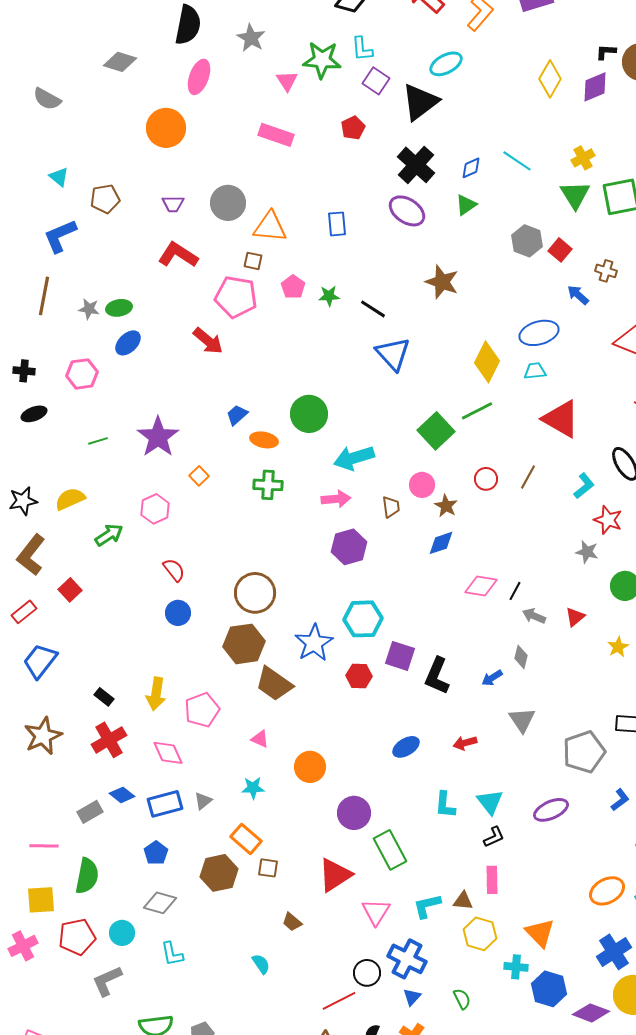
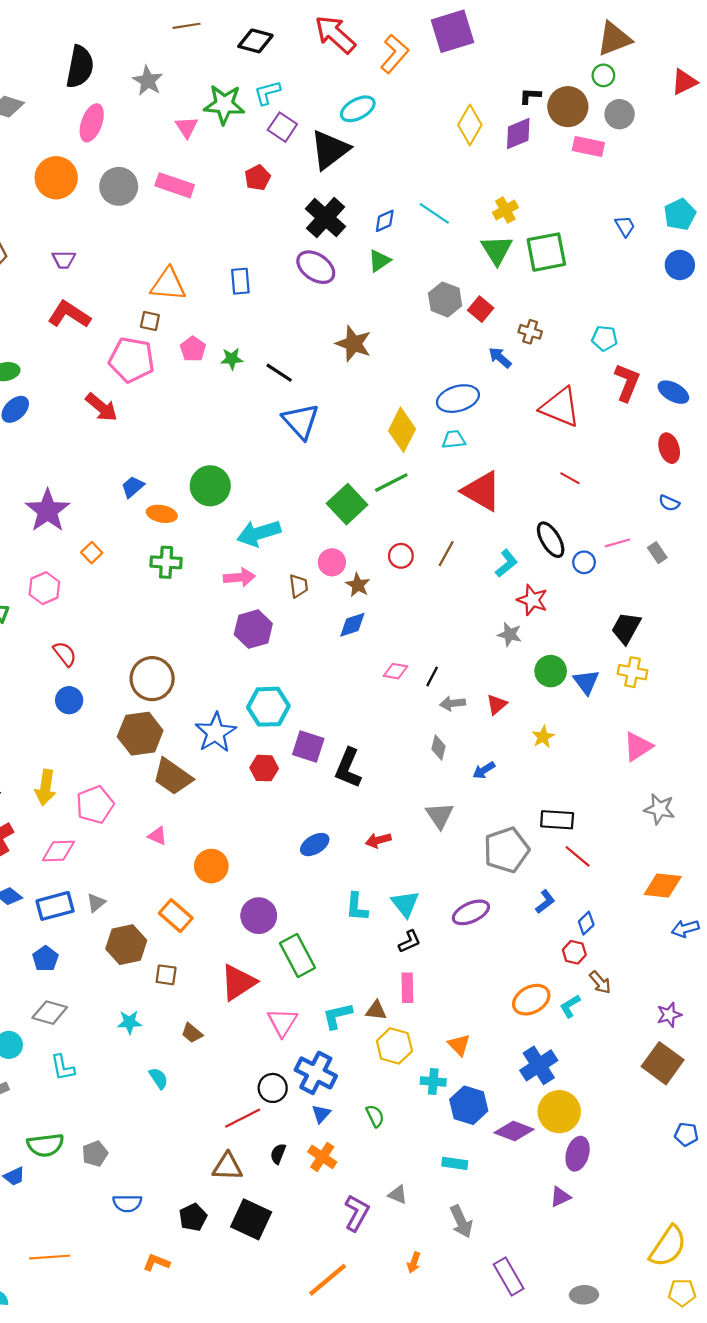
cyan L-shape: (362, 49) -> (267, 93), turned 80
gray circle: (228, 203) -> (119, 186), moved
pink diamond: (481, 586) -> (396, 671), size x0.7
gray arrow: (534, 616) -> (453, 703), turned -30
blue arrow: (492, 678) -> (484, 770), moved
pink diamond: (168, 753) -> (58, 851), turned -68
cyan star: (253, 788) -> (129, 1022), moved
orange rectangle: (246, 839) -> (176, 916), moved
brown hexagon: (219, 873) -> (126, 945), moved
orange triangle: (540, 933) -> (459, 1045), size x0.7

